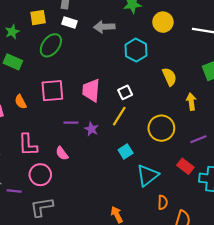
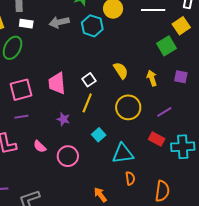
cyan hexagon: (136, 50) -> (92, 26), moved
yellow semicircle: (169, 77) -> (121, 70), moved
purple line: (71, 123) -> (21, 117), moved
pink circle: (40, 175) -> (68, 156), moved
cyan triangle: (148, 175) -> (123, 153), turned 40
orange semicircle: (163, 202) -> (130, 178), moved

